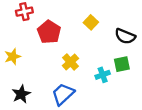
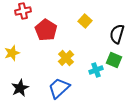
black semicircle: (125, 36) -> (117, 34), turned 84
green square: (122, 64) -> (114, 60), turned 35

